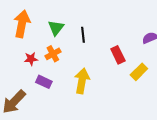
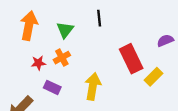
black line: (83, 35) -> (99, 18), moved
red rectangle: (118, 55) -> (131, 59), size x1.5

